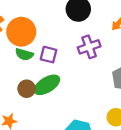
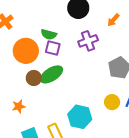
orange circle: (21, 32) -> (26, 51), moved
green semicircle: (24, 54) -> (49, 34), moved

